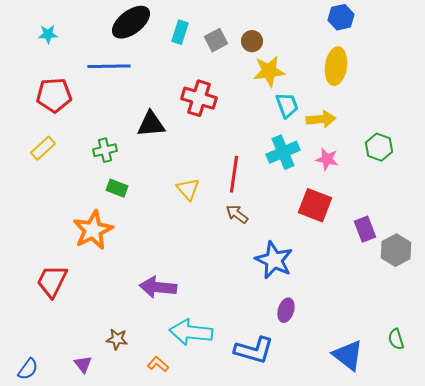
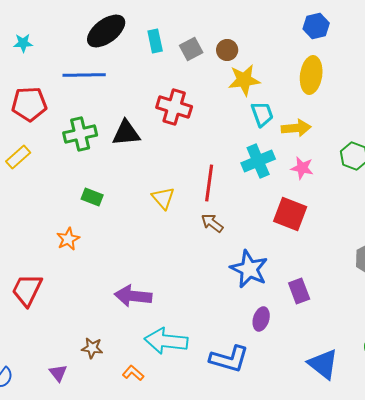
cyan rectangle: (180, 32) -> (155, 41), turned -30
green cross: (105, 150) -> (80, 134), moved, size x1.4
purple rectangle: (365, 229) -> (299, 291), moved
orange star: (93, 230) -> (68, 239), size x0.6

